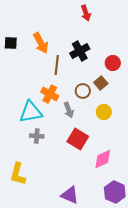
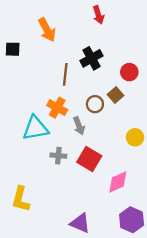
orange arrow: (41, 43) -> (47, 30), moved
yellow circle: (104, 112) -> (135, 137), moved
gray cross: (37, 136) -> (58, 156), moved

